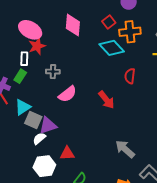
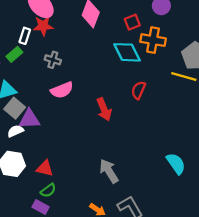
red triangle: (67, 153) -> (45, 168), moved

